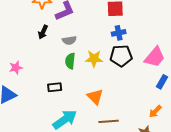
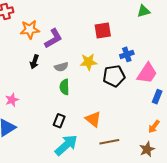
blue cross: (119, 33) -> (127, 54), moved
yellow star: (94, 59) -> (88, 62), moved
black rectangle: (55, 87) -> (59, 121), moved, turned -56

